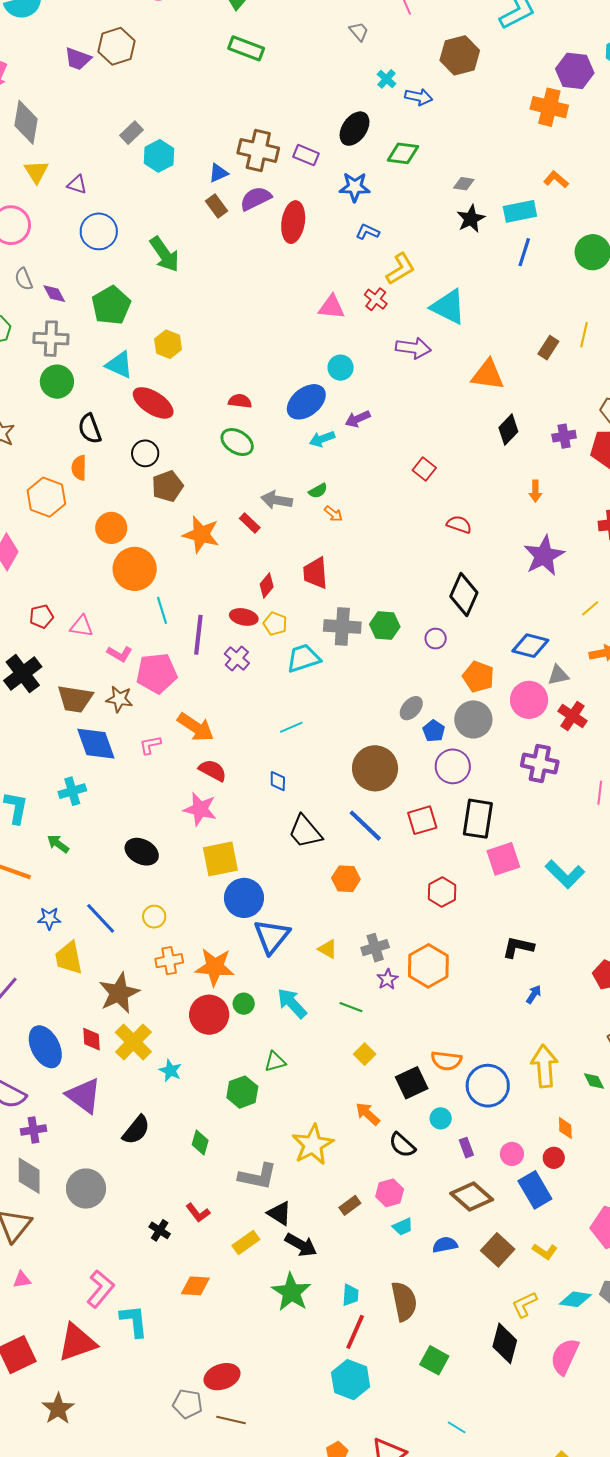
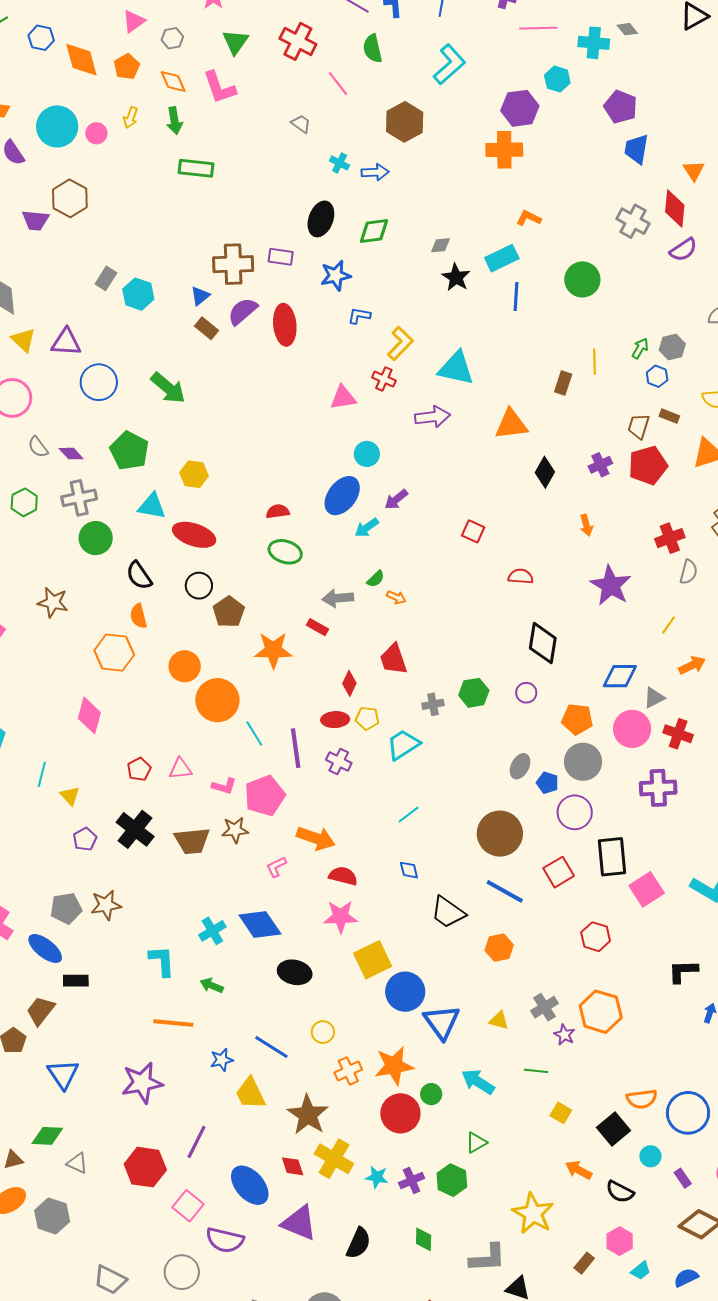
purple triangle: (77, 185) -> (66, 342), size x1.5
gray cross: (342, 627) -> (433, 704), size x0.6
blue diamond: (96, 744) -> (260, 925), moved
purple cross: (33, 1130) -> (412, 1180), moved

